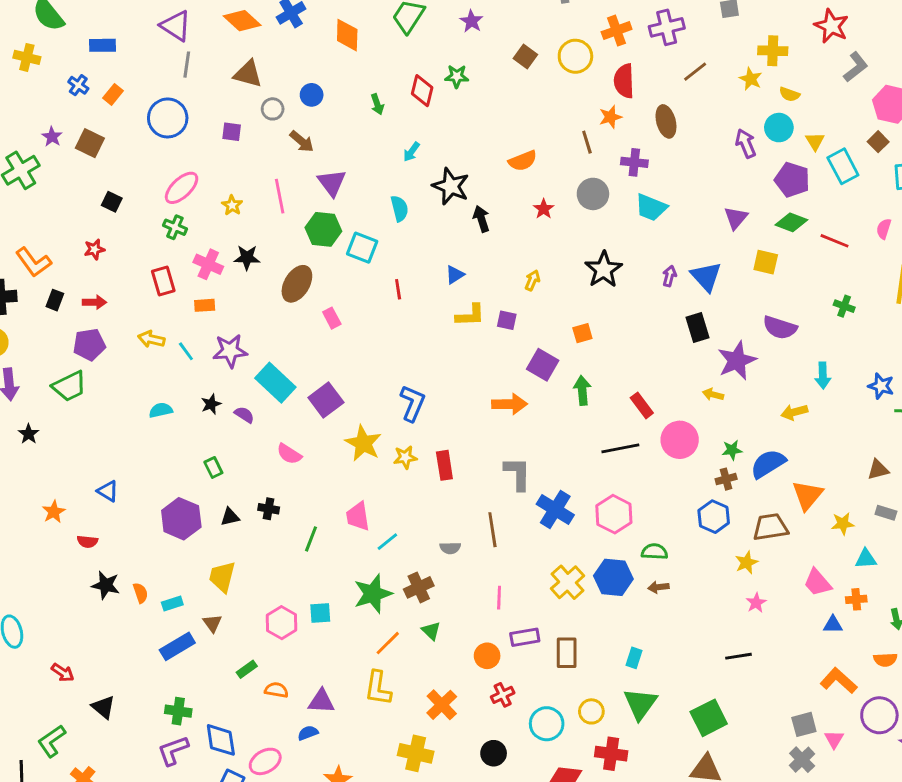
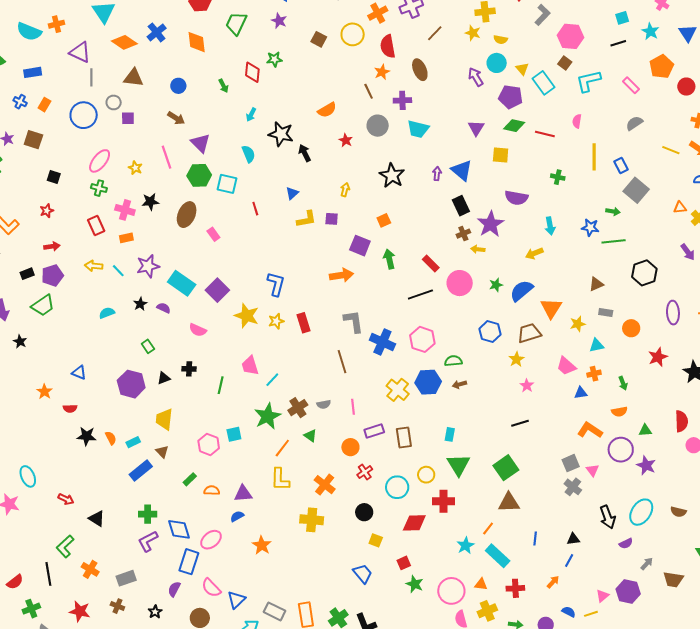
gray circle: (273, 109) -> (114, 102), moved
black rectangle: (55, 300) -> (27, 274), moved, turned 56
brown cross: (726, 479) -> (463, 234), moved
gray semicircle: (450, 548) -> (324, 404), moved

